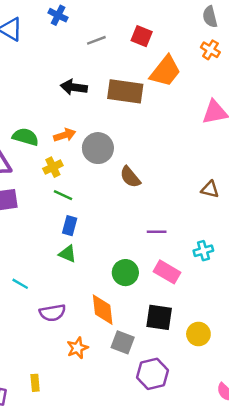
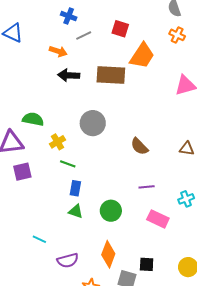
blue cross: (58, 15) -> (69, 16), moved
orange arrow: (65, 135) -> (58, 51), moved, turned 42
brown semicircle: (130, 177) -> (139, 146), moved
green circle: (125, 273) -> (111, 211), moved
orange diamond: (103, 310) -> (108, 254), turned 32
black square: (159, 317) -> (147, 264), moved, size x0.7

